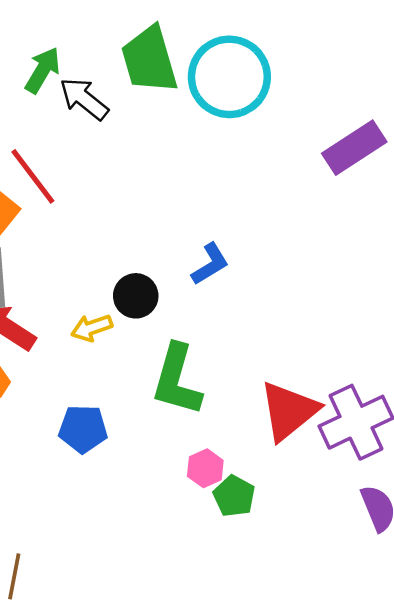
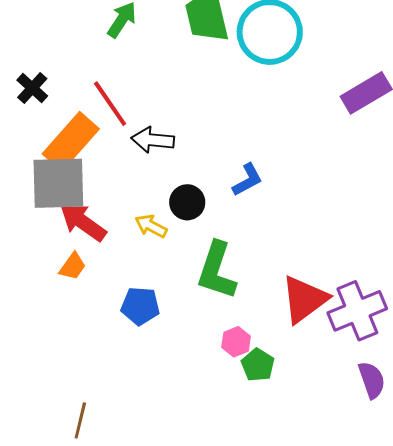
black arrow: (84, 99) -> (153, 140), moved, turned -36
yellow arrow: (92, 328) -> (151, 226), turned 44

